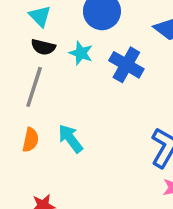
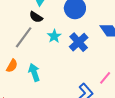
cyan star: (81, 53) -> (54, 36), moved

